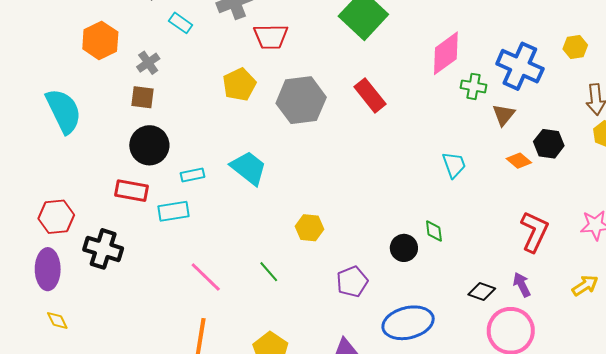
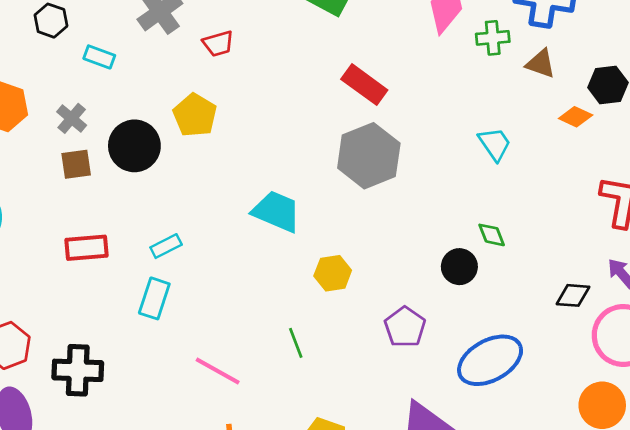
red trapezoid: (271, 37) -> (218, 44), size x0.7
gray hexagon: (301, 100) -> (369, 156), moved
brown triangle: (504, 115) -> (541, 64), turned -35
black circle: (149, 145) -> (134, 146), moved
cyan trapezoid: (249, 168) -> (276, 211), moved
red rectangle: (131, 191) -> (87, 248), moved
cyan rectangle: (174, 211) -> (154, 298), turned -48
green line: (269, 272) -> (296, 343), turned 35

